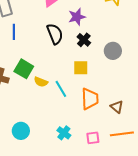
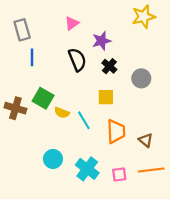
cyan circle: (21, 131) -> (53, 159), moved
cyan cross: (64, 133) -> (87, 169), size x1.5

